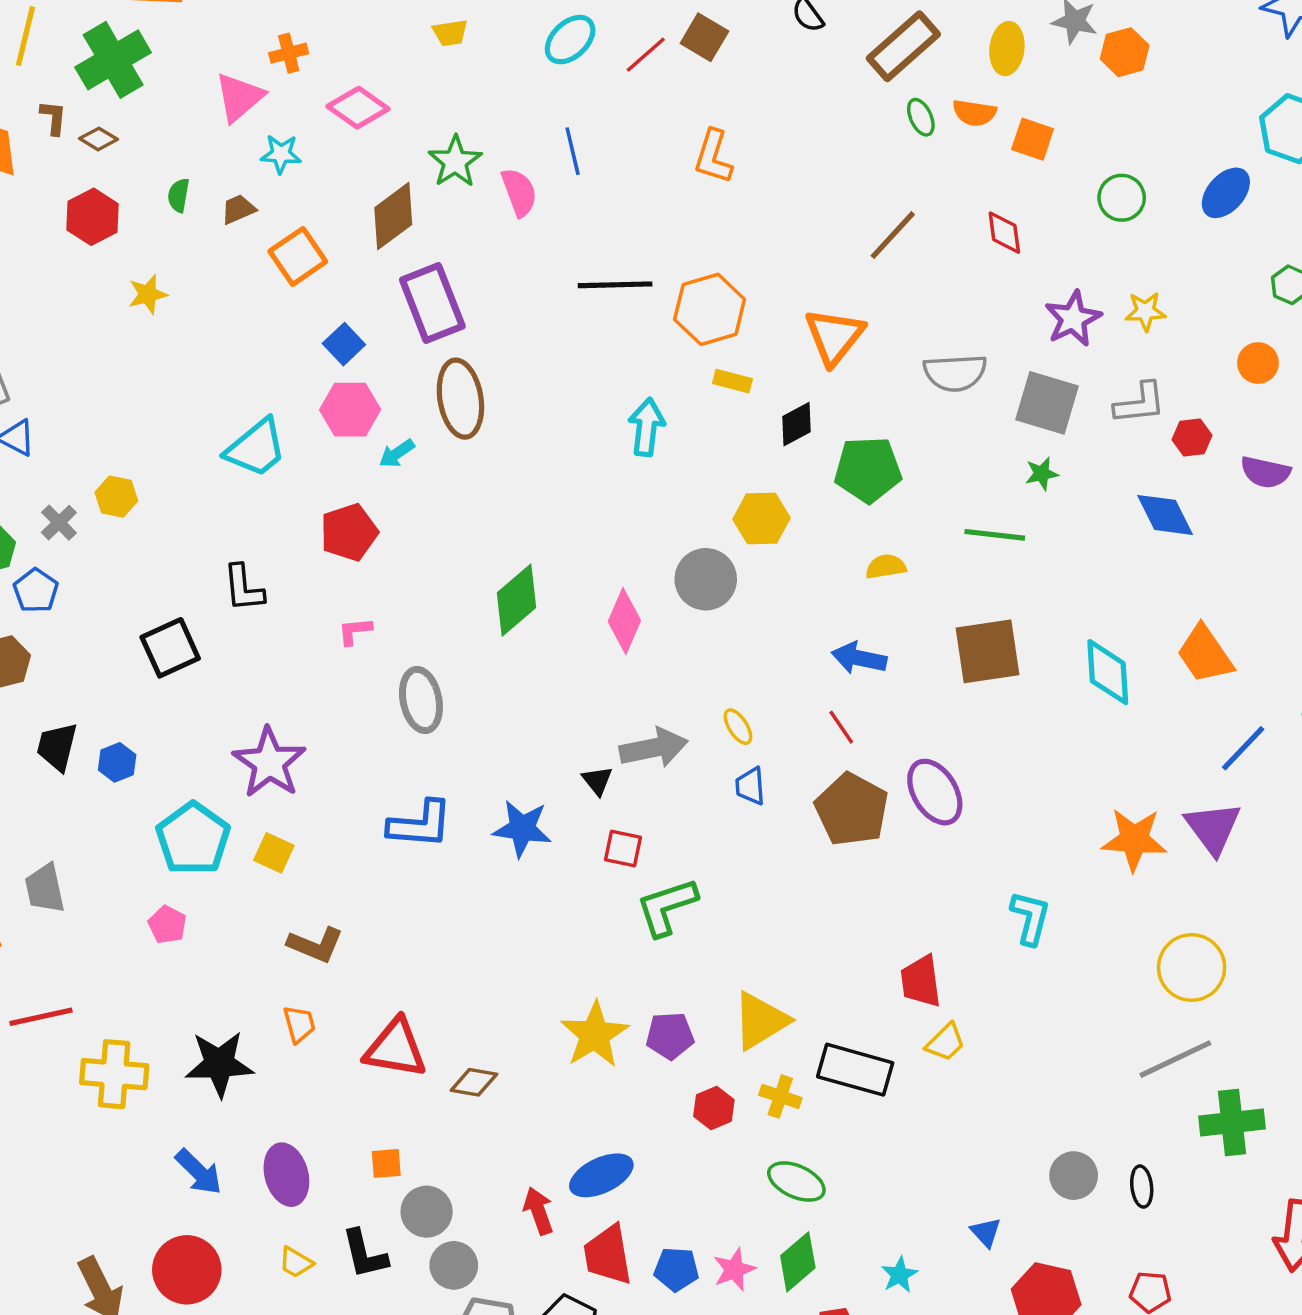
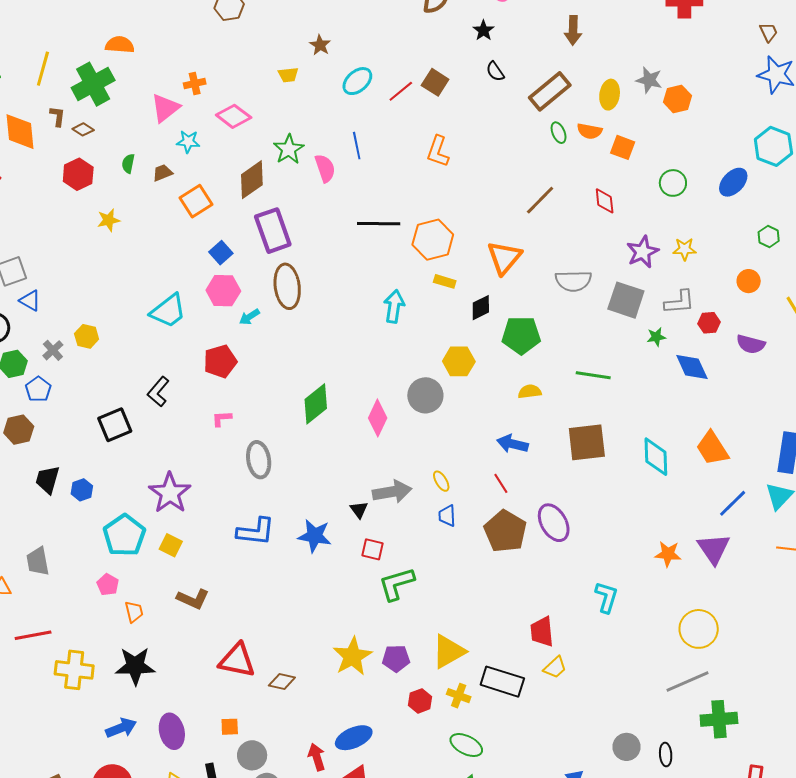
green star: (1042, 474) -> (656, 337), moved
black L-shape: (244, 588) -> (158, 392), turned 44
orange star: (1134, 840) -> (668, 554), size x0.7
orange trapezoid: (299, 1024) -> (134, 612), moved
blue arrow: (199, 1172) -> (121, 728), turned -68

